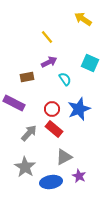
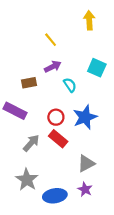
yellow arrow: (83, 19) -> (89, 20), turned 54
gray triangle: (64, 157) -> (86, 163), moved

